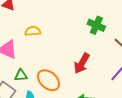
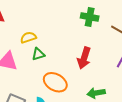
green triangle: (21, 75) -> (38, 54), moved

